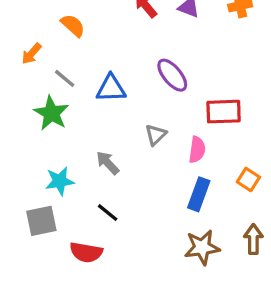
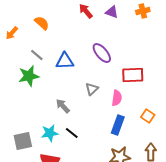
orange arrow: (31, 54) -> (12, 33), moved
green star: (51, 113) -> (29, 76), turned 30
cyan star: (60, 181) -> (50, 133), moved
black line: (108, 213) -> (72, 133), moved

